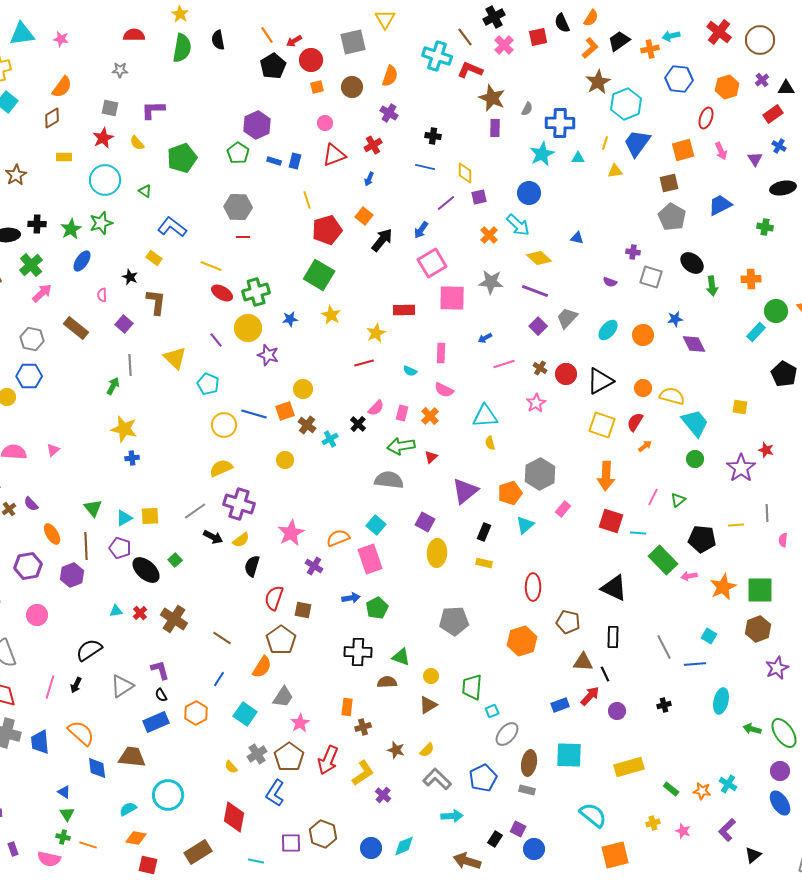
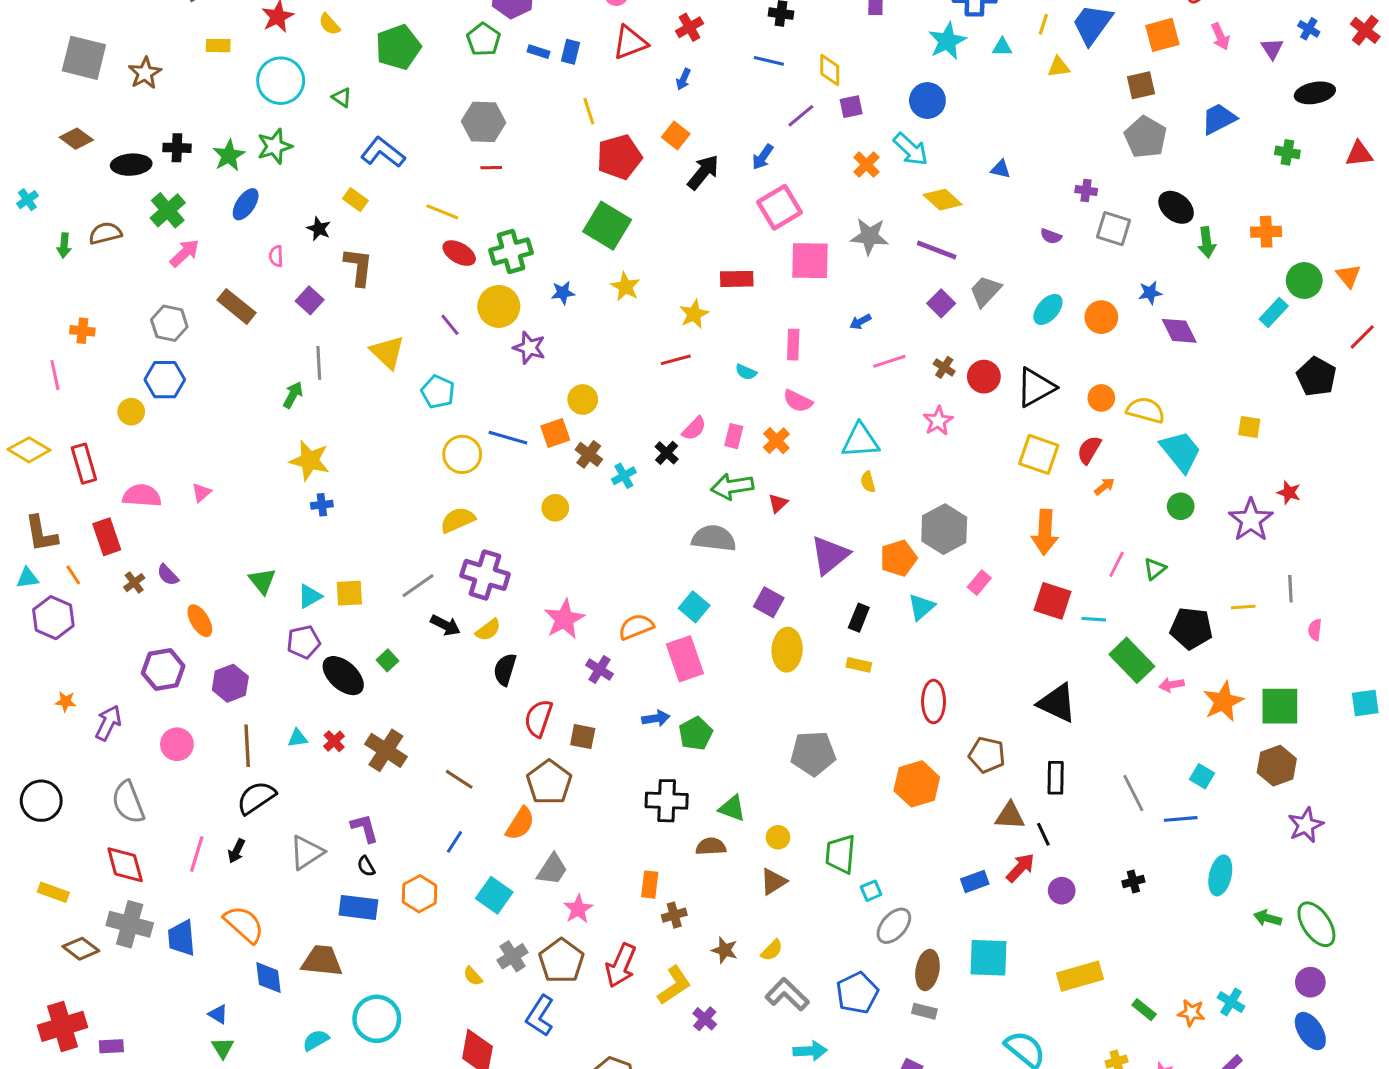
brown line: (86, 546) -> (247, 746), moved
purple pentagon: (120, 548) -> (304, 642), turned -30
blue rectangle: (156, 722) -> (358, 907), turned 30

